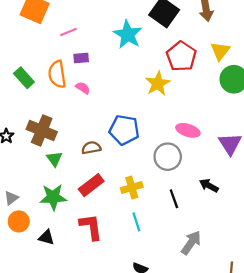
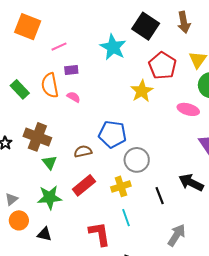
pink ellipse: (188, 130) -> (188, 109), moved
gray circle: (168, 157) -> (137, 160), moved
black arrow: (209, 185) -> (191, 183), size x1.4
red L-shape: (91, 227) -> (99, 234), moved

